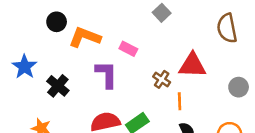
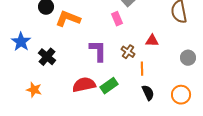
pink rectangle: (128, 49) -> (117, 19), moved, turned 40
red triangle: (192, 65) -> (152, 41), size x0.6
purple L-shape: (107, 74) -> (98, 51), moved

